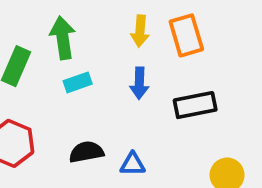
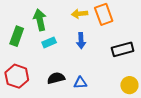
yellow arrow: (140, 31) -> (80, 14), turned 84
black rectangle: (195, 105) -> (123, 49), moved

